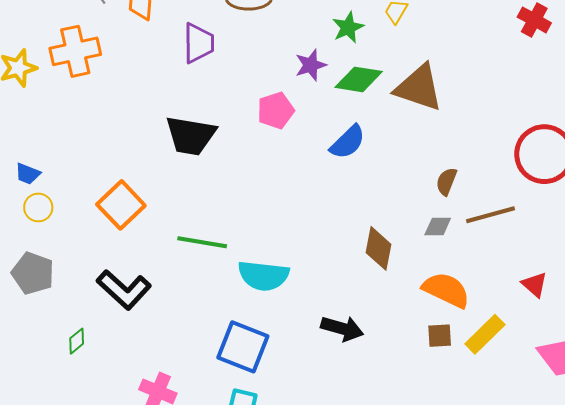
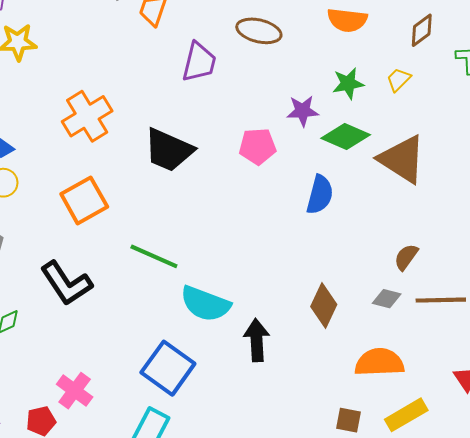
orange cross: (75, 51) -> (87, 116), moved, turned -33
blue semicircle: (348, 142) -> (320, 195), turned -45
orange semicircle: (446, 290) -> (379, 362), turned -42
black arrow: (342, 328) -> (257, 340), moved, turned -123
brown square: (440, 336) -> (349, 420), moved

